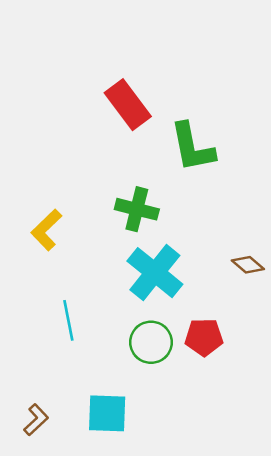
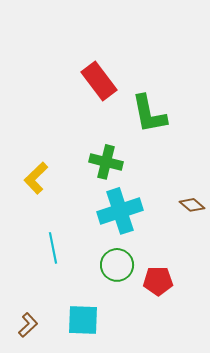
cyan cross: (155, 273) -> (120, 211), turned 33
red pentagon: (204, 337) -> (158, 281), moved

